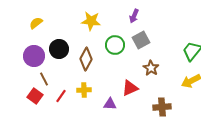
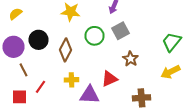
yellow cross: (84, 90) -> (72, 80), moved
red square: (35, 96) -> (20, 97), moved, turned -35
purple triangle: (110, 104) -> (90, 95), size x1.5

